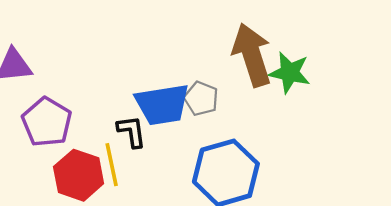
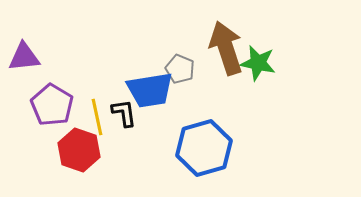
gray pentagon: (201, 99) -> (180, 69), moved
yellow line: (112, 165) -> (97, 117), moved

